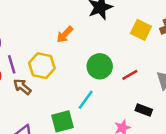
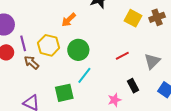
green circle: (100, 66) -> (78, 50), moved
black rectangle: (144, 110) -> (133, 86), turned 40

